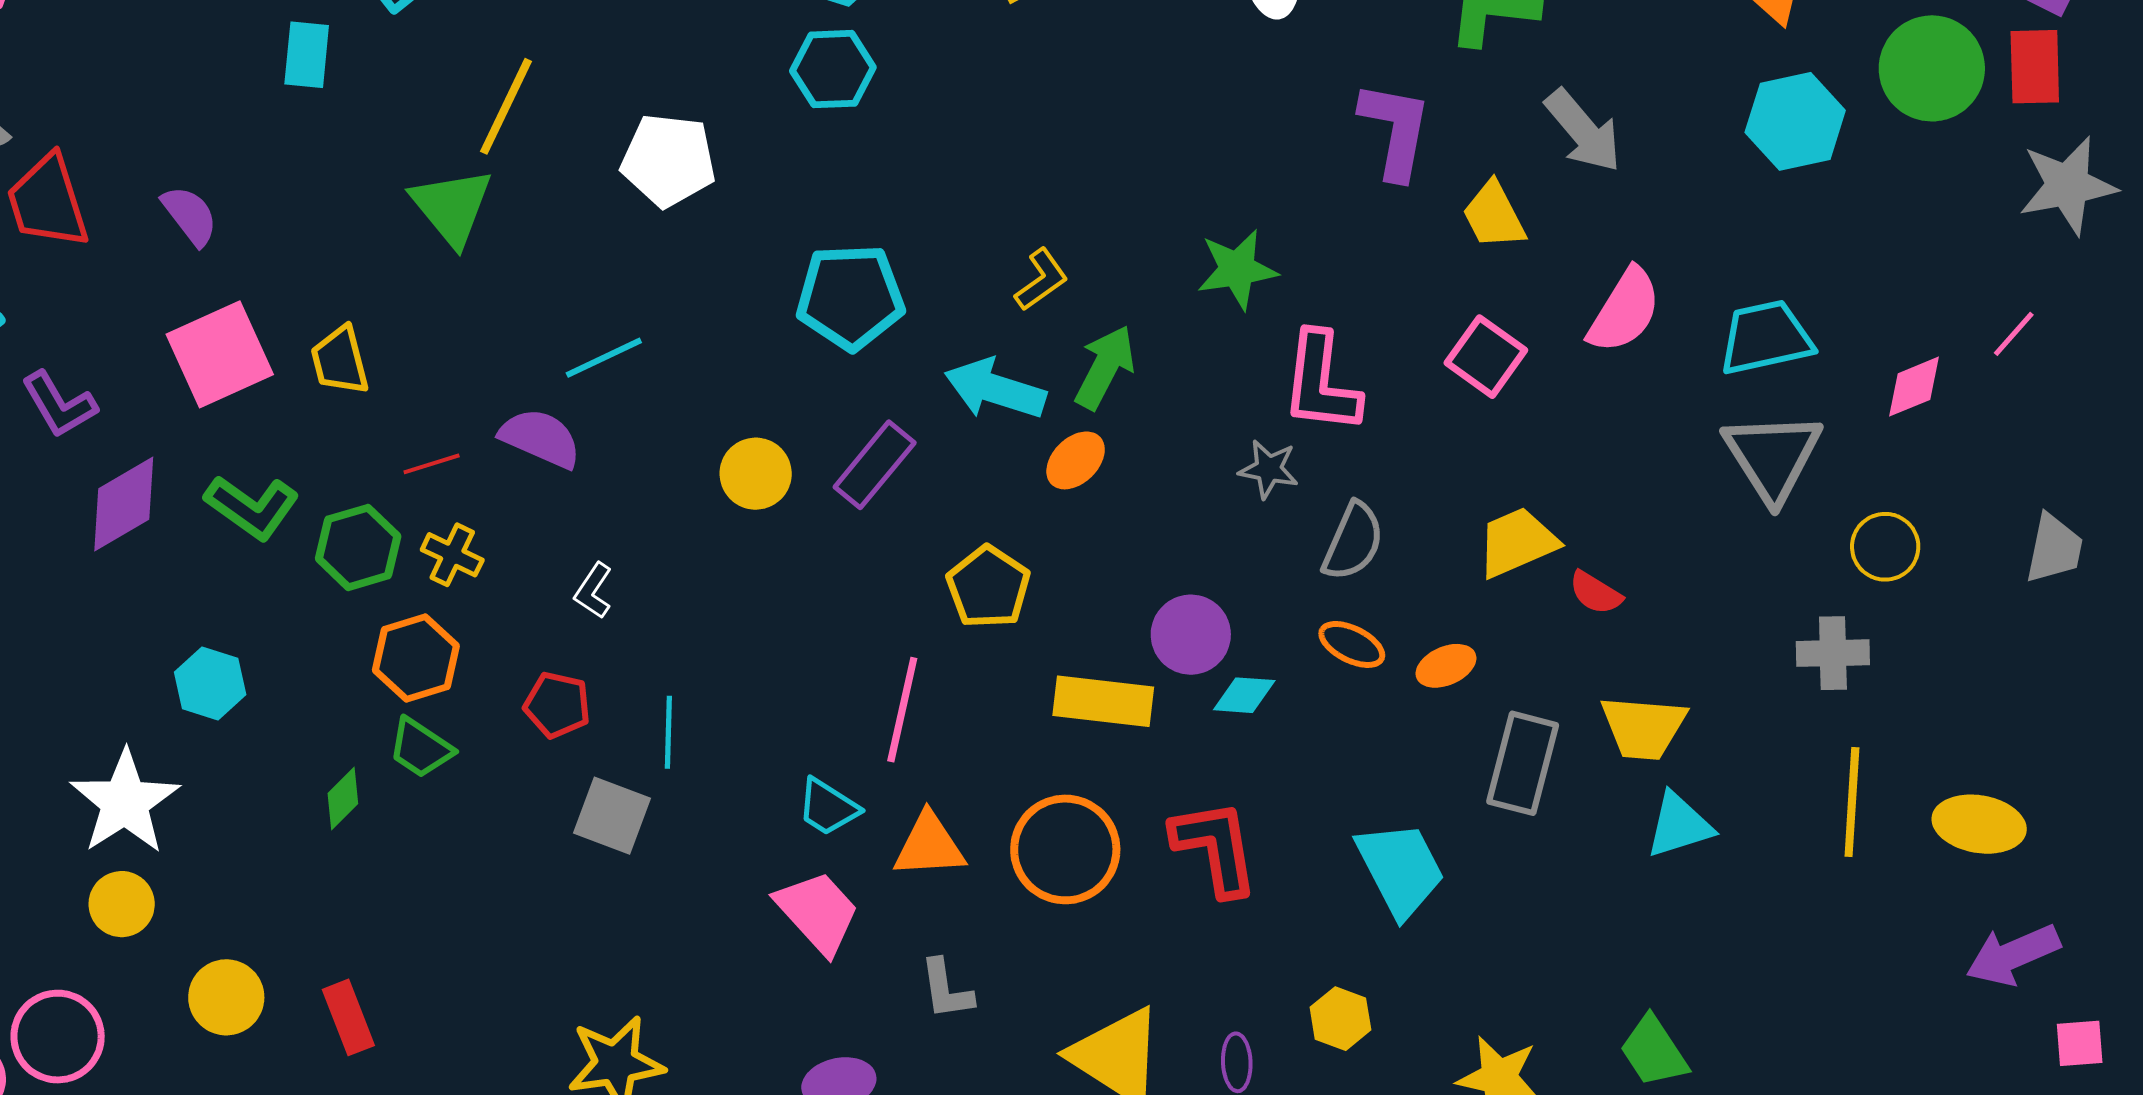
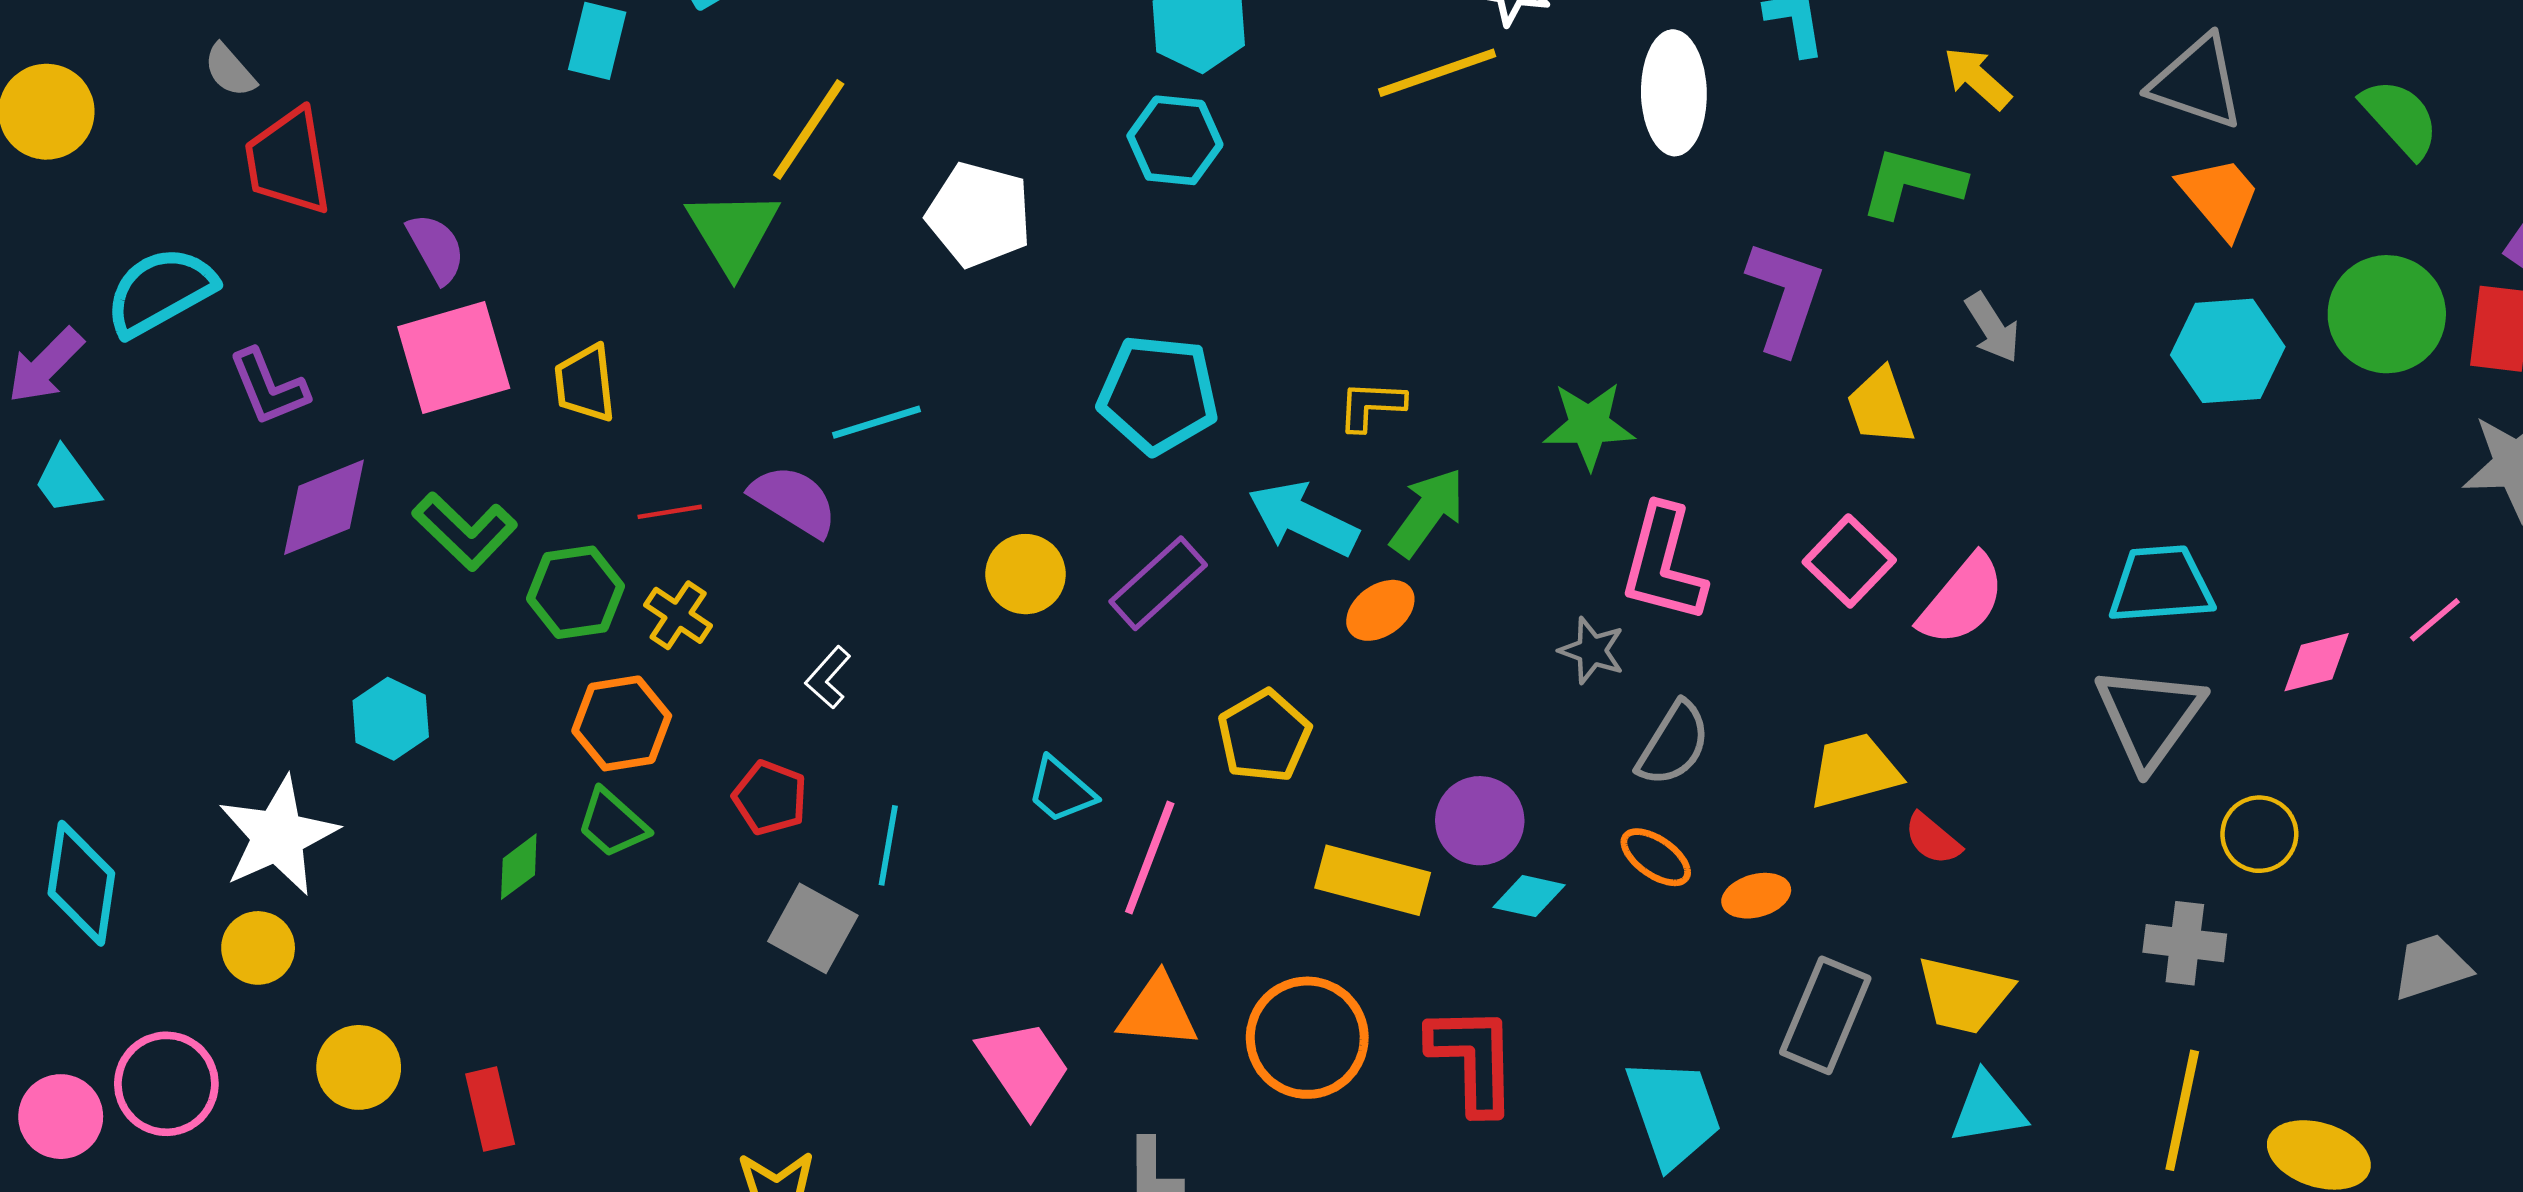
gray arrow: (1583, 131) -> (1993, 328), size x0.7
purple semicircle: (190, 216) -> (436, 248), moved
yellow L-shape: (1041, 280) -> (1371, 406), turned -150
pink semicircle: (1625, 311) -> (1962, 600), moved
gray trapezoid: (2054, 549) -> (2431, 967), moved, turned -128
cyan trapezoid: (828, 807) -> (1061, 790), moved

